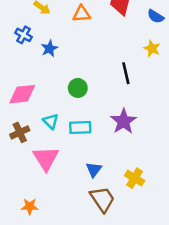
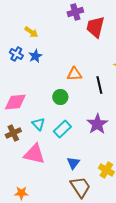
orange triangle: (81, 14) -> (74, 74), moved
blue star: (49, 48) -> (35, 56), moved
cyan rectangle: (80, 127) -> (62, 129), turned -42
pink triangle: (46, 158) -> (34, 154), turned -45

